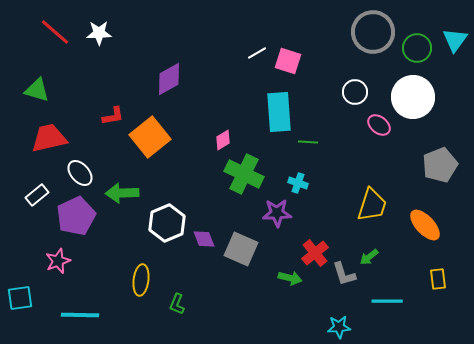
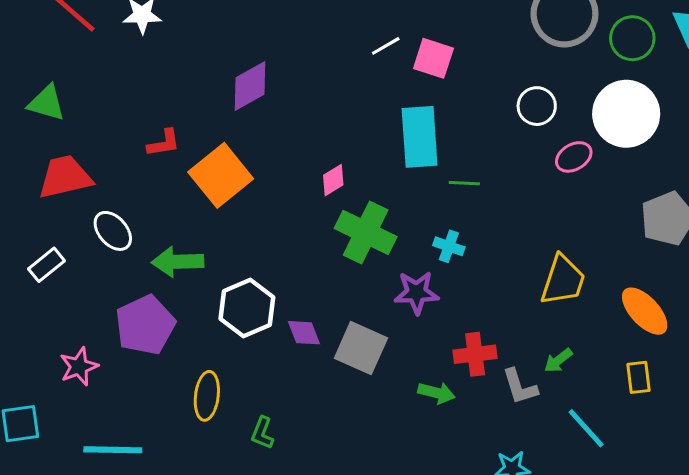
pink ellipse: (379, 125) -> (574, 157), turned -70
purple pentagon: (76, 216) -> (145, 325), moved
red cross: (315, 253) -> (475, 354), turned 32
yellow rectangle: (438, 279) -> (638, 377), moved
cyan line: (387, 301) -> (586, 428), turned 48

